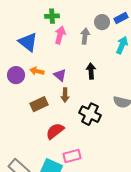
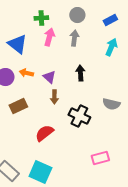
gray circle: (102, 22) -> (77, 15), moved
brown rectangle: (39, 104) -> (18, 106), moved
pink rectangle: (72, 156) -> (100, 158), moved

